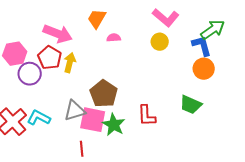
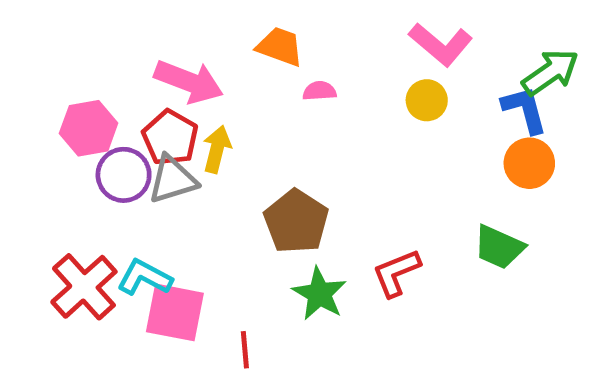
orange trapezoid: (97, 19) -> (280, 47), turned 80
gray triangle: (75, 111) -> (173, 180), moved
red L-shape: (147, 116) -> (396, 273), turned 70
pink square: (93, 120) -> (175, 312), moved

